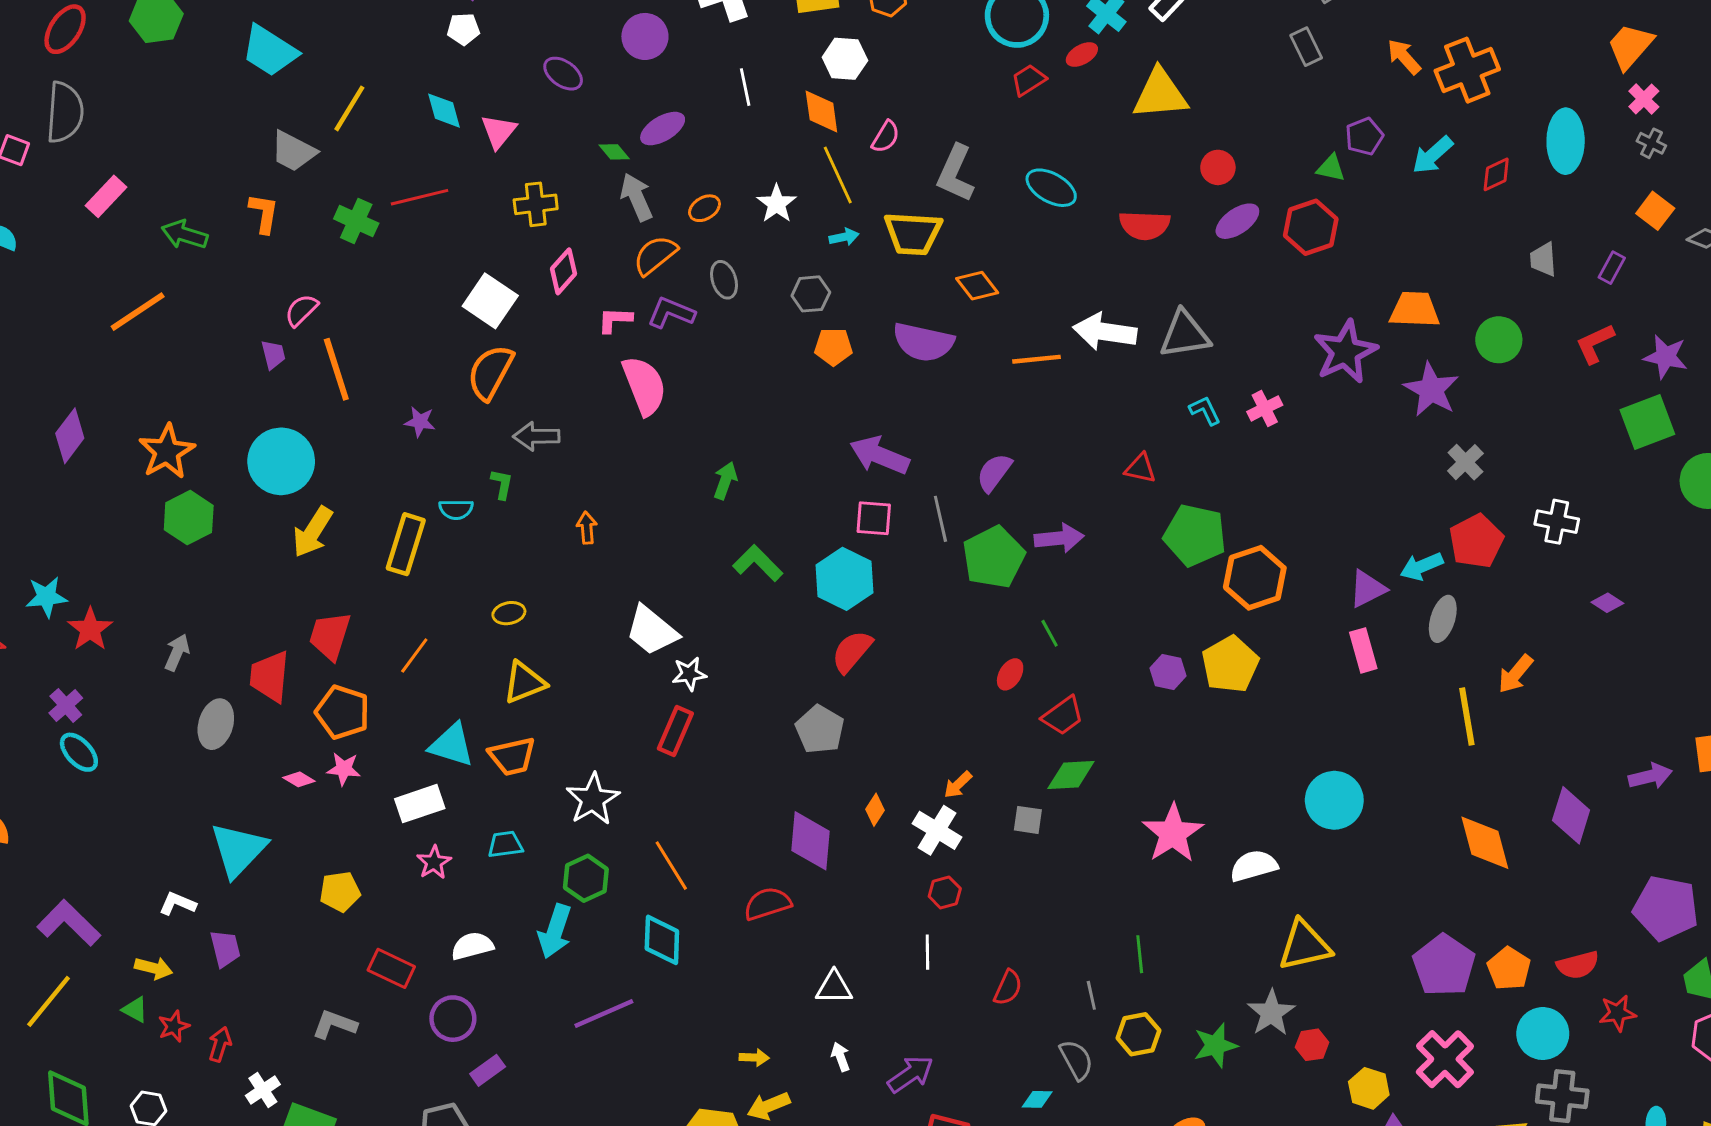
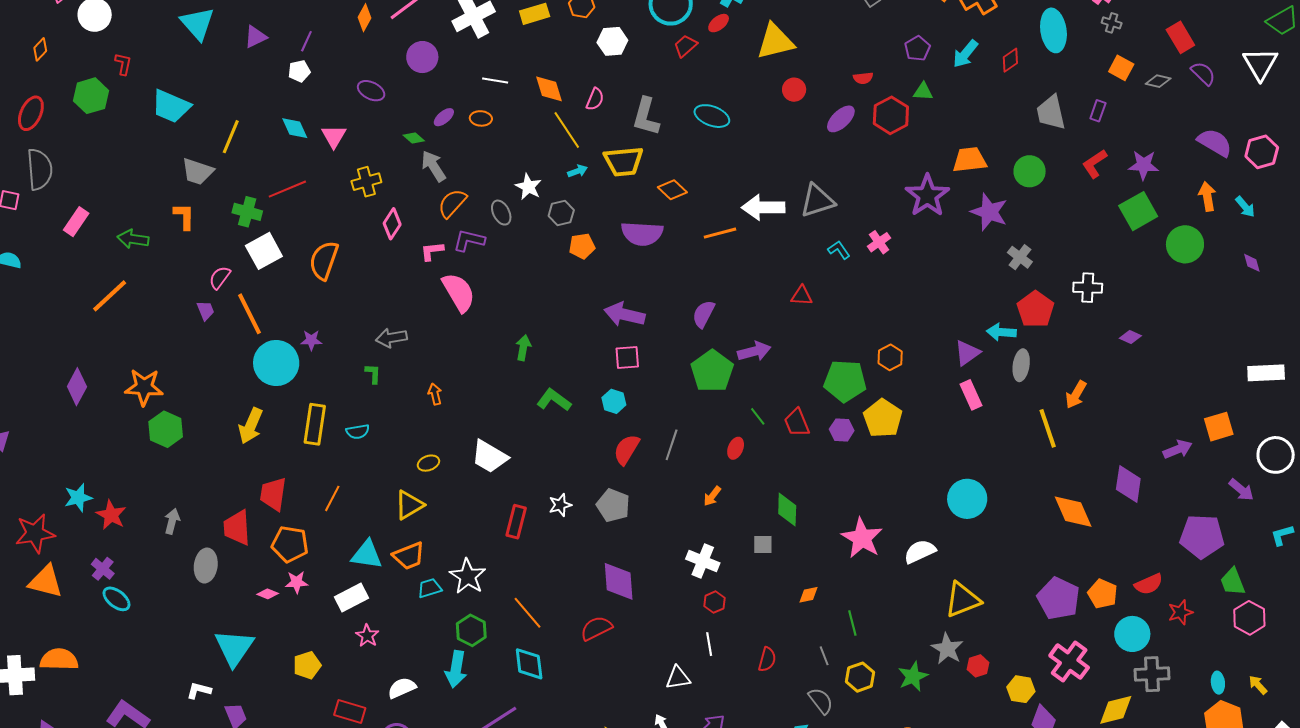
white hexagon: (845, 59) -> (612, 41), moved
white line: (745, 87) -> (495, 81), turned -60
purple ellipse: (663, 129) -> (444, 117), size x0.7
red circle: (1218, 167) -> (794, 90), moved
green triangle: (1331, 168) -> (923, 92), moved
white star: (777, 204) -> (528, 187), moved
orange ellipse: (705, 208) -> (481, 118), moved, turned 45
red semicircle: (1145, 225) -> (863, 78), moved, size x0.6
gray trapezoid: (1543, 259) -> (1051, 112), size x1.5
white square: (490, 301) -> (264, 251), moved, turned 36
orange semicircle: (490, 372) -> (324, 260), moved
orange star: (167, 452) -> (144, 387), turned -30
cyan circle: (281, 461) -> (276, 363), moved
cyan semicircle: (456, 509) -> (358, 432), moved
gray line: (940, 519) -> (672, 445), moved, turned 40
green pentagon: (1195, 535) -> (845, 381), moved
cyan arrow: (1422, 566) -> (1001, 332), turned 36
orange hexagon: (1255, 578) -> (890, 357), size x0.6
cyan hexagon: (844, 579) -> (614, 401), size x0.6
yellow ellipse: (509, 613) -> (428, 463), moved
white star: (689, 674) -> (560, 505), moved
red trapezoid: (1063, 716) -> (797, 423), moved, turned 112
green diamond: (1071, 775) -> (787, 510), turned -76
orange arrow: (958, 785) -> (712, 496), moved
orange diamond: (875, 810) -> (809, 595), moved, turned 55
cyan trapezoid: (505, 844) -> (430, 588), moved
white triangle: (834, 987) -> (678, 678), moved

